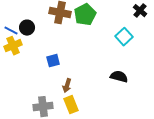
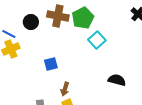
black circle: (27, 28) -> (31, 22), moved
cyan square: (124, 37) -> (97, 40), moved

